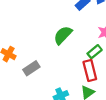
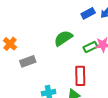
green rectangle: (95, 52) -> (90, 47), moved

